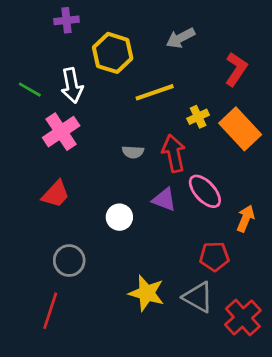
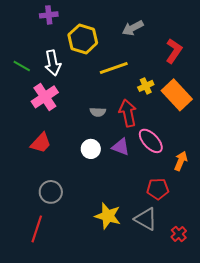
white circle: (119, 217) -> (91, 149), moved
red cross: (243, 318) -> (179, 234), size x0.6

